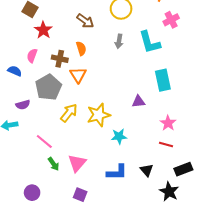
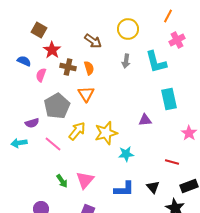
brown cross: (60, 59) -> (68, 67), moved
blue semicircle: (15, 71) -> (24, 61), moved
pink star: (168, 123) -> (189, 133), moved
pink line: (44, 142) -> (53, 144), moved

